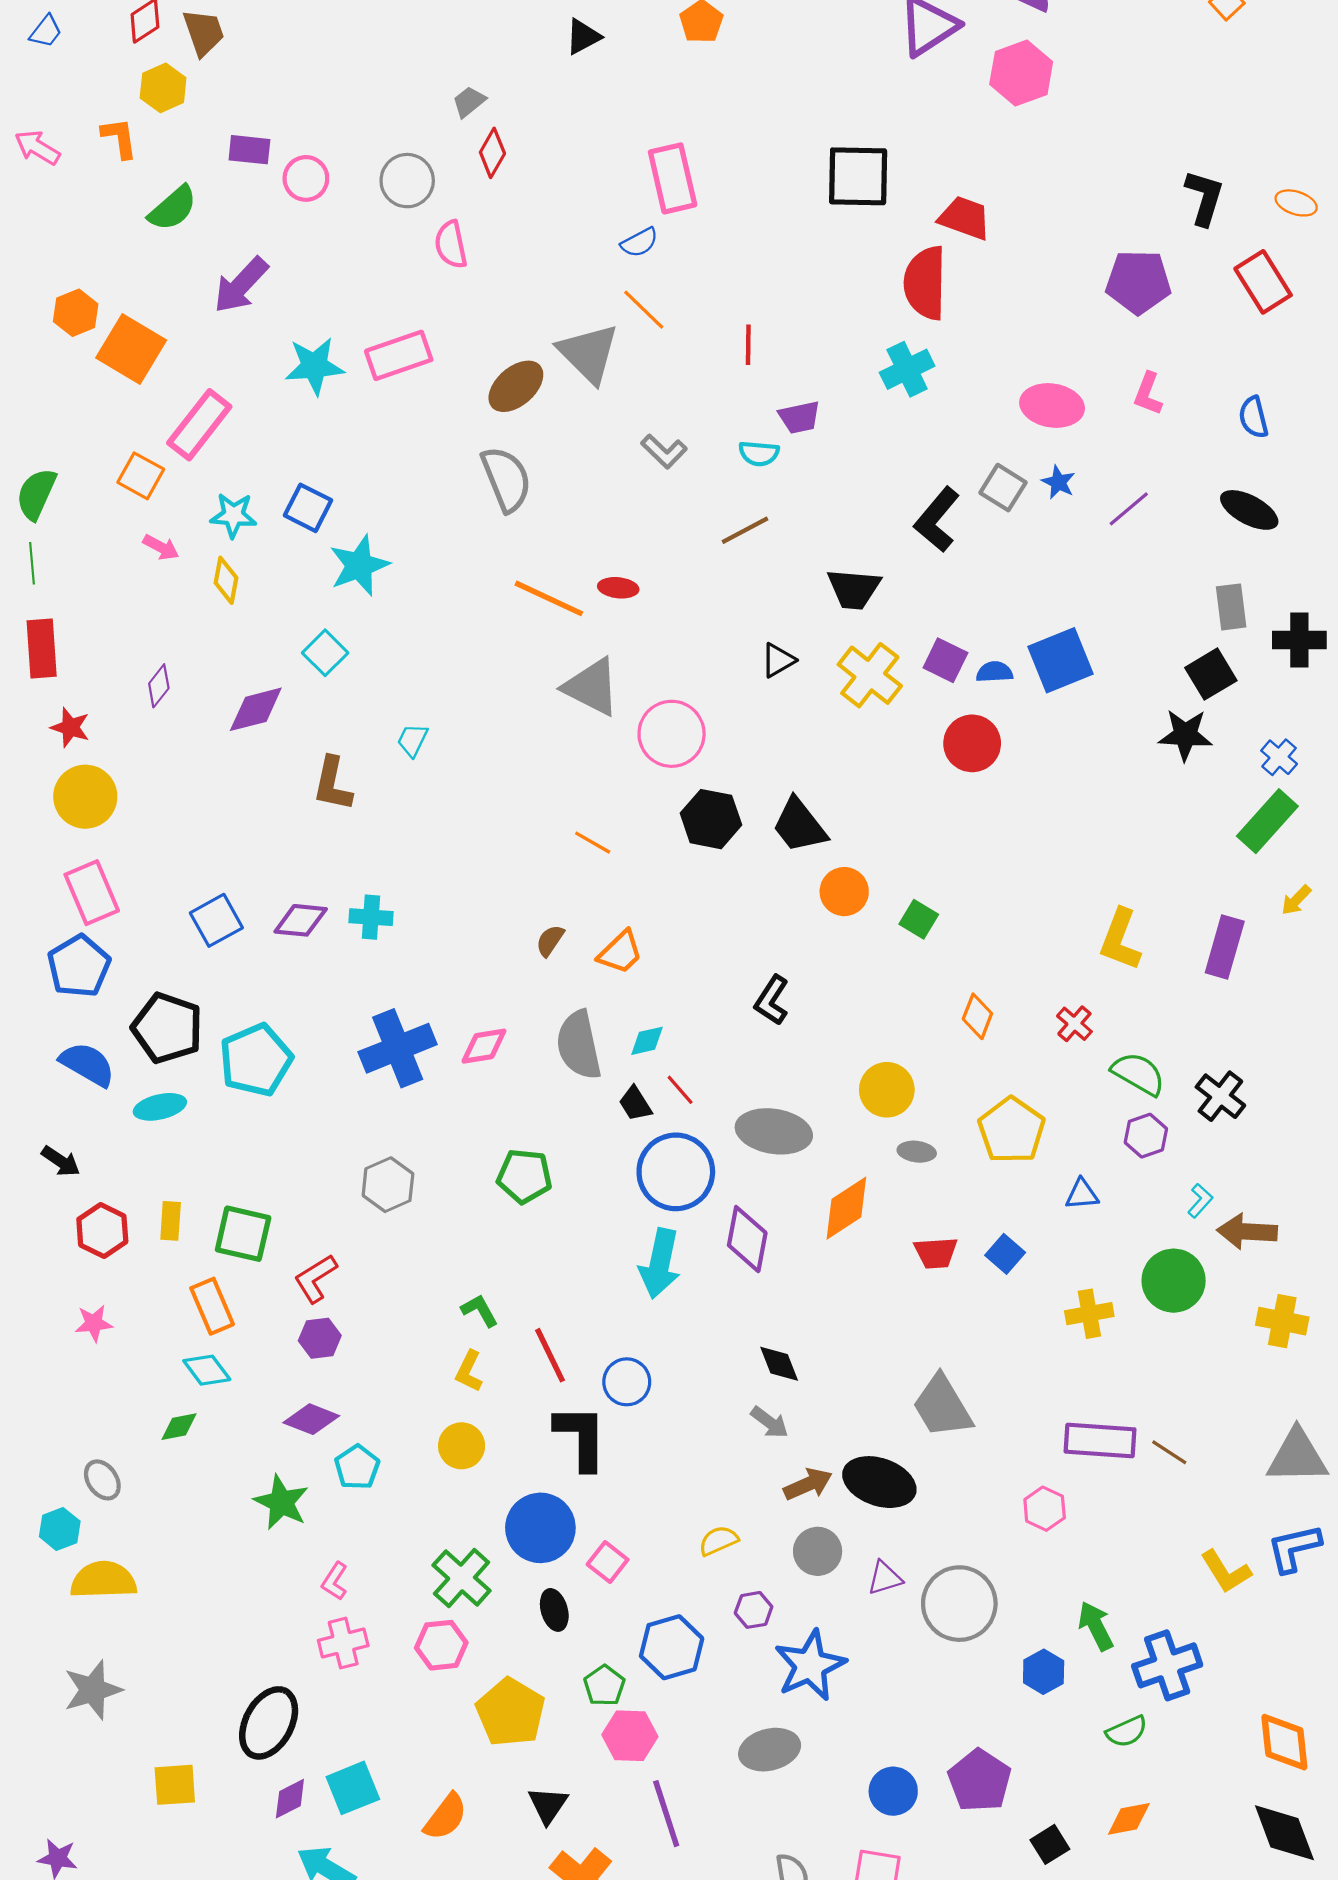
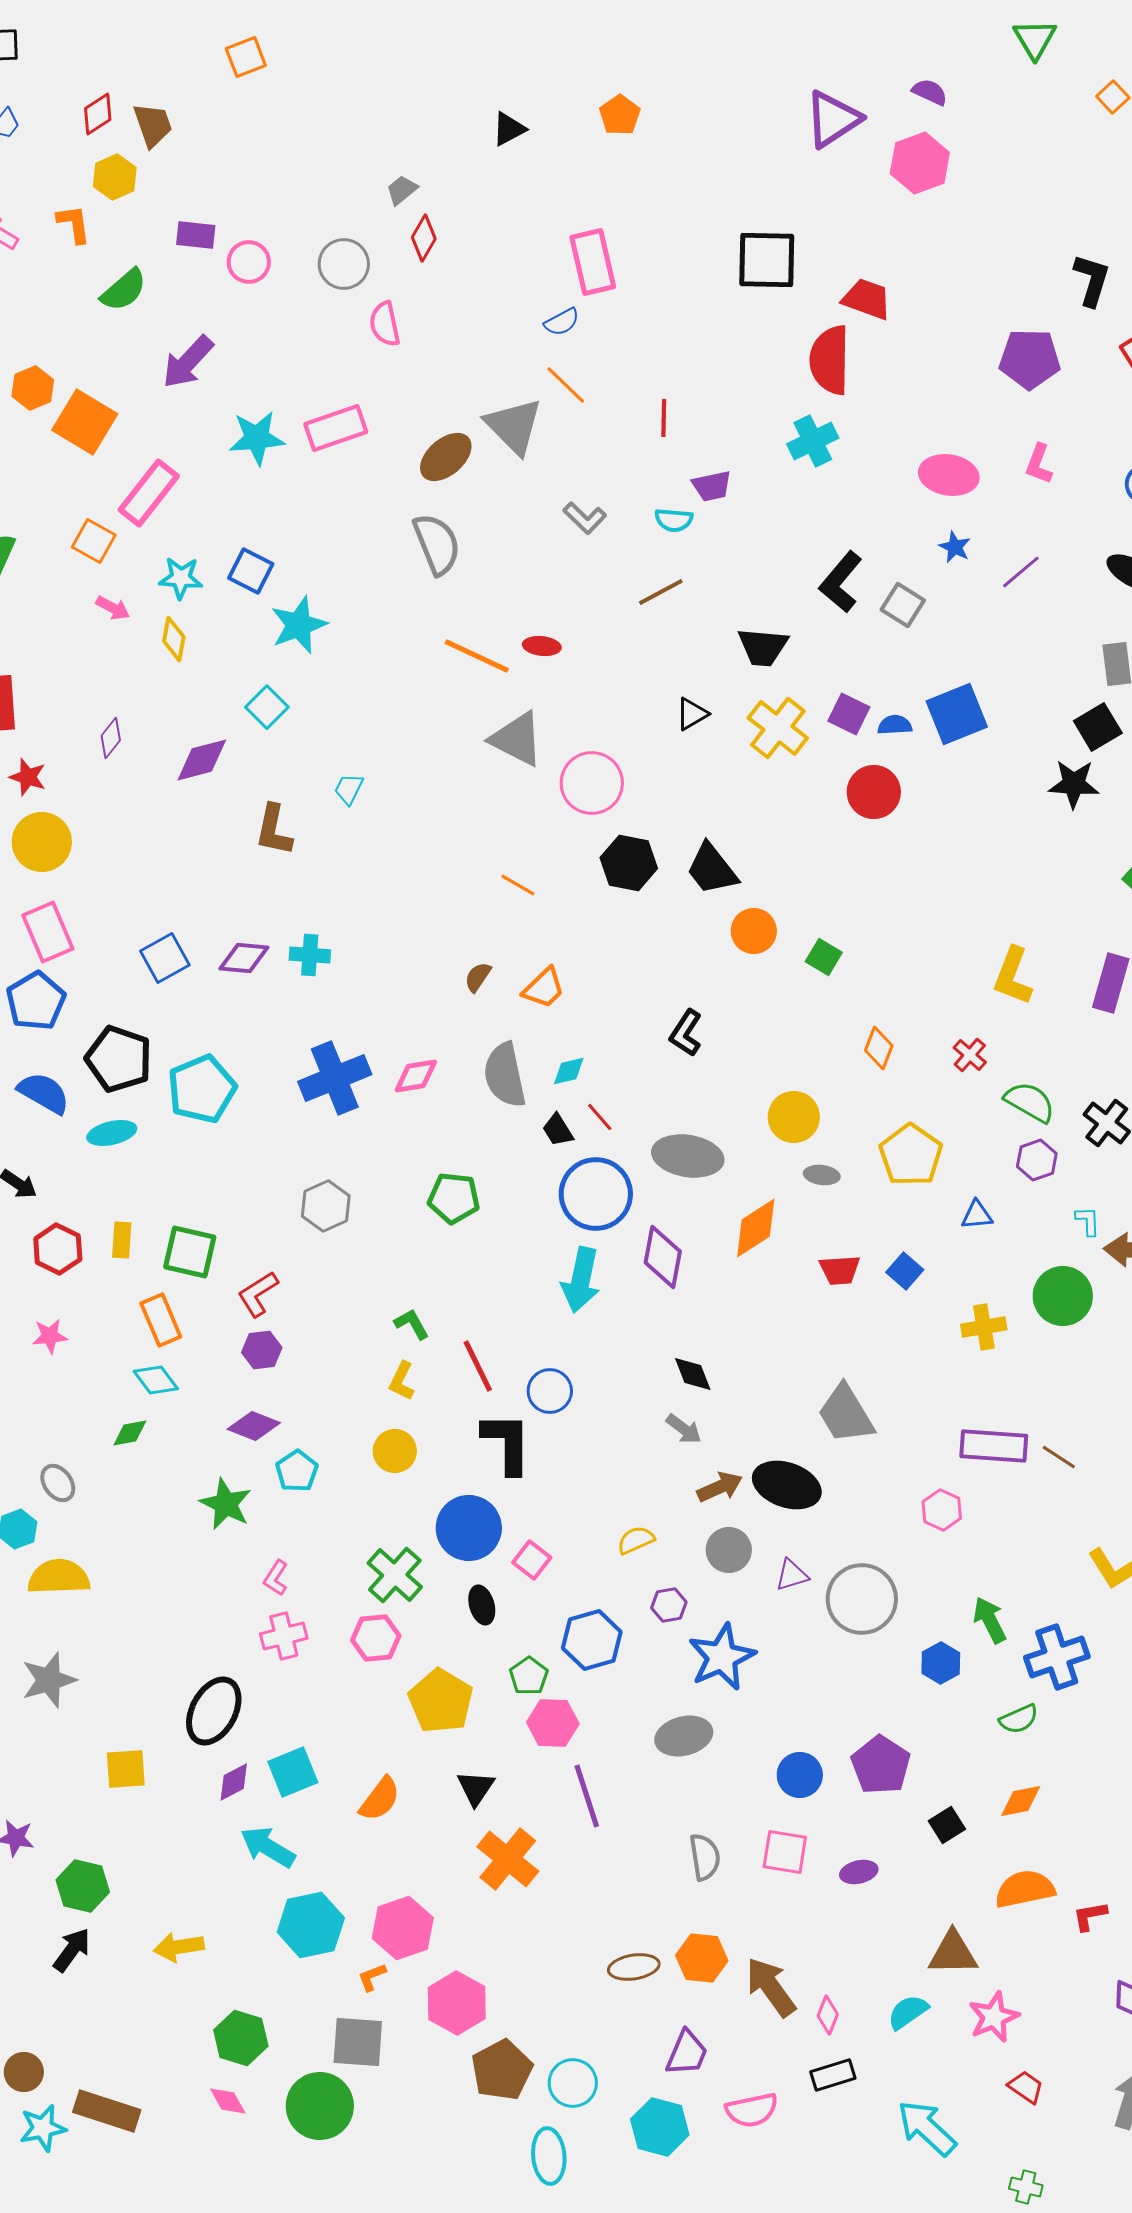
gray square: (1003, 488) -> (903, 605), moved
cyan L-shape: (1200, 1201) -> (1088, 1221), turned -44

